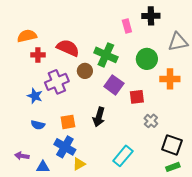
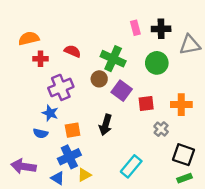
black cross: (151, 16) -> (161, 29), moved
red semicircle: (68, 48) -> (73, 51), size x0.7
brown circle: (85, 71) -> (99, 79), moved
orange cross: (170, 79) -> (181, 105), moved
blue star: (35, 96) -> (50, 113), moved
blue cross: (65, 147) -> (69, 157), turned 35
purple arrow: (22, 156) -> (23, 166), size x1.6
blue triangle: (43, 167) -> (58, 178), moved, turned 32

